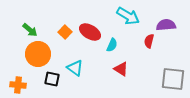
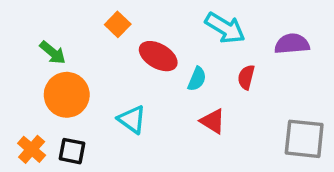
orange square: (65, 32) -> (118, 24), moved
red semicircle: (149, 41) -> (246, 77), moved
black square: (52, 79) -> (72, 151), moved
orange cross: (18, 85) -> (32, 149), turned 35

